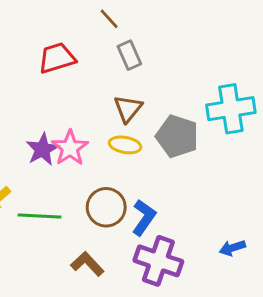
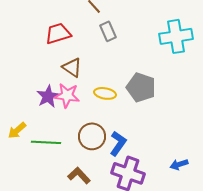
brown triangle: (128, 109) -> (72, 67), moved, turned -35
cyan cross: (231, 109) -> (176, 36), moved
pink star: (70, 148) -> (67, 95), turned -30

